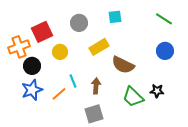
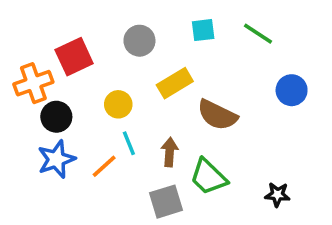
green line: (164, 19) -> (258, 34), moved
yellow circle: (60, 52) -> (118, 104), moved
black star: (157, 91) -> (277, 195), moved
green trapezoid: (133, 97) -> (208, 177), moved

